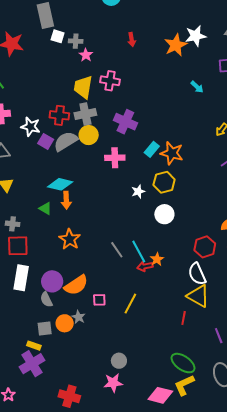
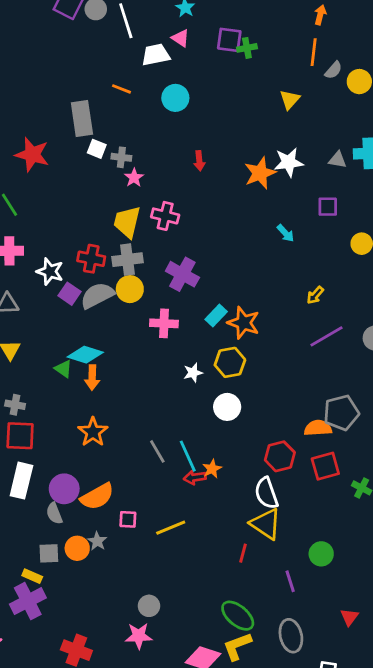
green triangle: (45, 208) -> (63, 369), moved
yellow line: (130, 304) -> (171, 528), turned 35

